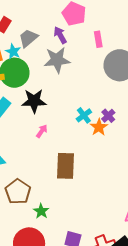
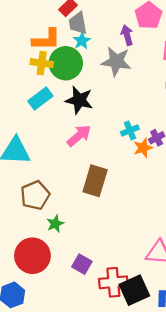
gray trapezoid: (28, 38) -> (78, 23), moved, turned -75
cyan star: (13, 52) -> (82, 41), moved
pink arrow: (42, 131) -> (79, 136), size x1.6

